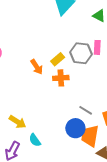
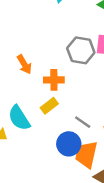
yellow rectangle: (58, 59) -> (49, 106), moved
cyan semicircle: (35, 140) -> (19, 118), moved, size x1.5

